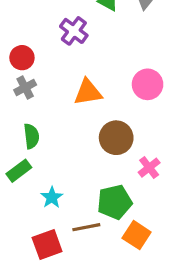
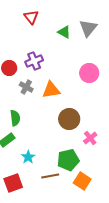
purple cross: (74, 31) -> (34, 61), moved, turned 30
pink circle: (148, 84) -> (89, 73), moved
gray cross: (25, 87) -> (26, 87), moved, turned -32
red square: (47, 244) -> (13, 183), moved

